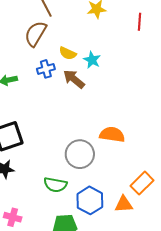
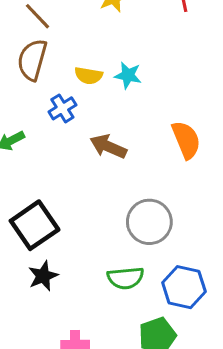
brown arrow: (74, 79) -> (108, 147), moved
orange semicircle: (112, 135) -> (186, 140), moved, turned 75

